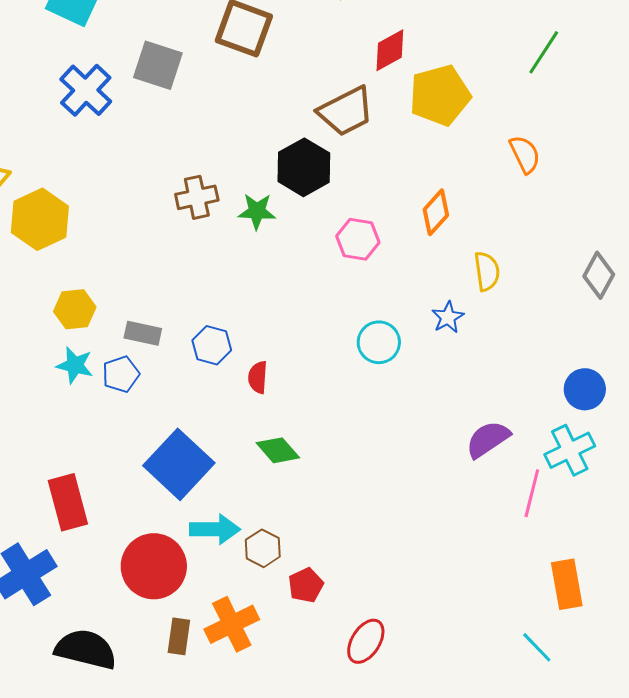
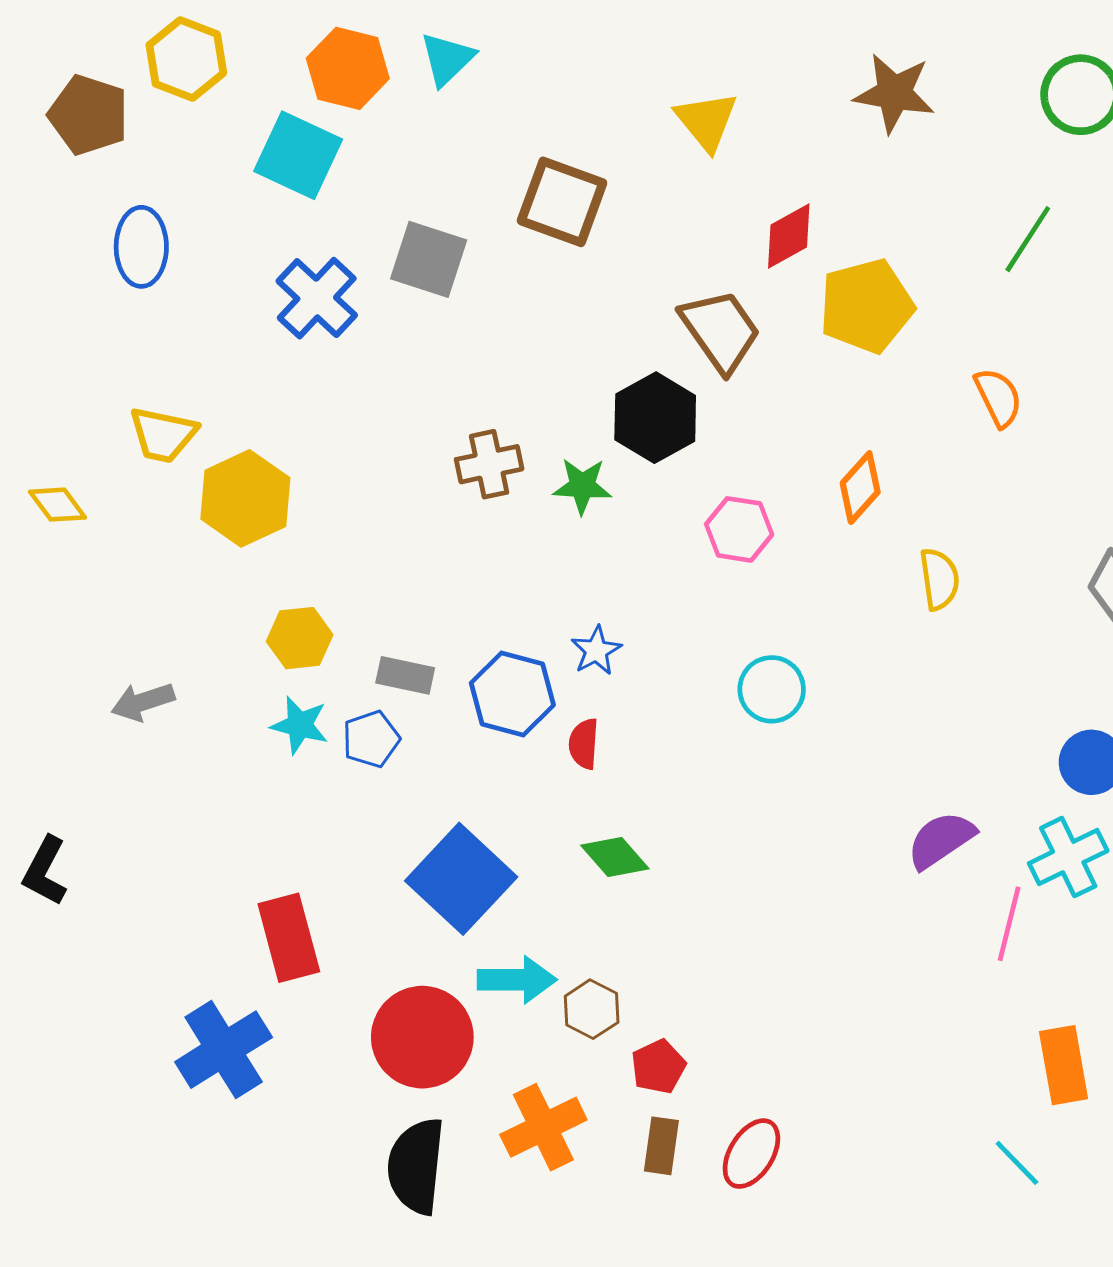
brown trapezoid: (346, 111) -> (720, 331), turned -98
blue star: (448, 317) -> (596, 651), moved
blue hexagon: (212, 345) -> (512, 694), size x1.4
brown rectangle: (179, 636) -> (661, 1146), moved
black semicircle: (86, 649) -> (416, 1166), moved, turned -98

